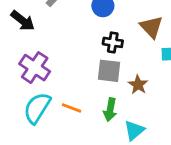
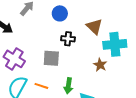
gray square: (109, 71) -> (51, 58), moved
brown star: (138, 85) -> (100, 65), moved

